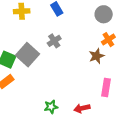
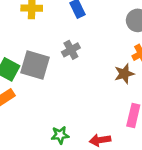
gray square: (28, 55) -> (35, 65), turned -30

